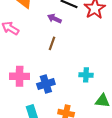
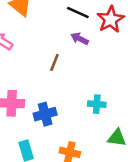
purple arrow: (54, 19) -> (80, 39), moved

